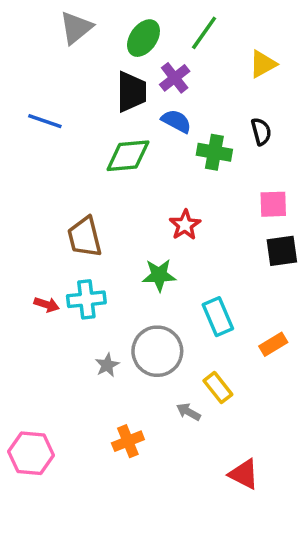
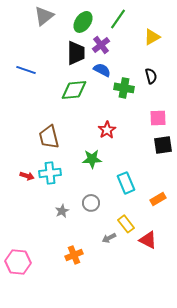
gray circle: (157, 351) -> (91, 203), size x0.6
gray arrow: (188, 412) -> (109, 238), turned -56
red triangle: (244, 474) -> (148, 240), moved

